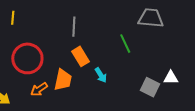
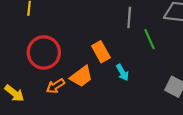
gray line: (74, 27) -> (129, 17), moved
orange trapezoid: (63, 80) -> (81, 76), turned 40

